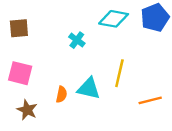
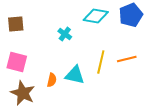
orange line: (150, 100) -> (127, 59), moved
brown star: (27, 110) -> (23, 93), size x1.4

